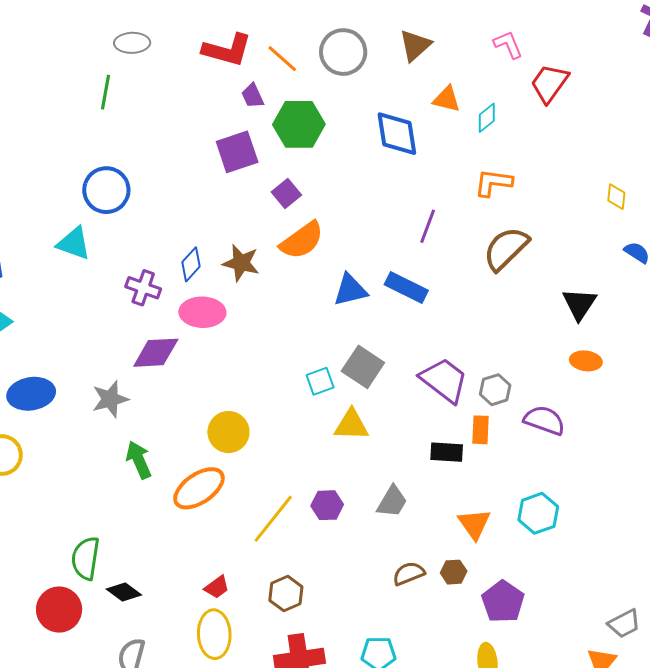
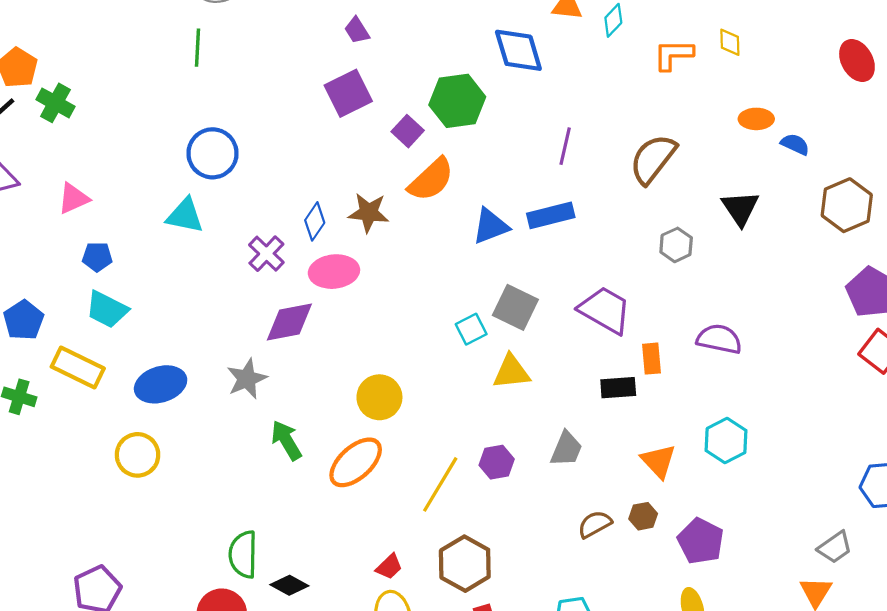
green hexagon: (299, 124) -> (457, 101), moved
orange L-shape: (493, 183) -> (673, 55), moved
yellow diamond: (616, 197) -> (730, 42), moved
blue rectangle: (406, 287) -> (551, 215), turned -33
purple cross: (143, 288) -> (266, 254), turned 32
orange ellipse: (586, 361) -> (756, 119), moved
gray hexagon: (495, 390) -> (676, 245), moved
brown hexagon: (286, 594) -> (465, 564), size x1.4

